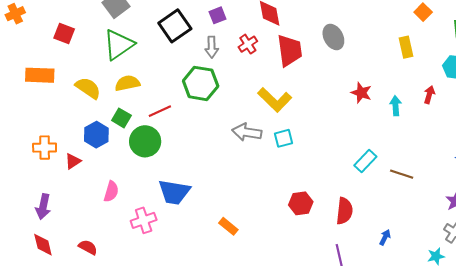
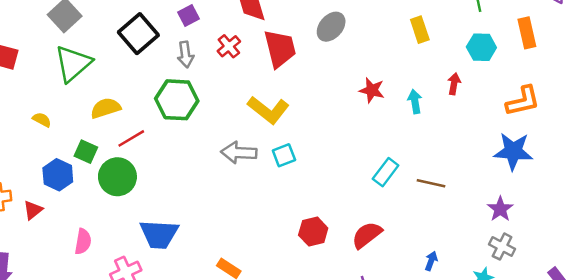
gray ellipse: (333, 37) -> (331, 27), turned 75
yellow semicircle: (127, 83) -> (106, 108), moved
yellow semicircle: (88, 88) -> (42, 120), size x0.6
red semicircle: (344, 211) -> (367, 235), turned -128
blue arrow: (385, 237) -> (431, 261), moved

